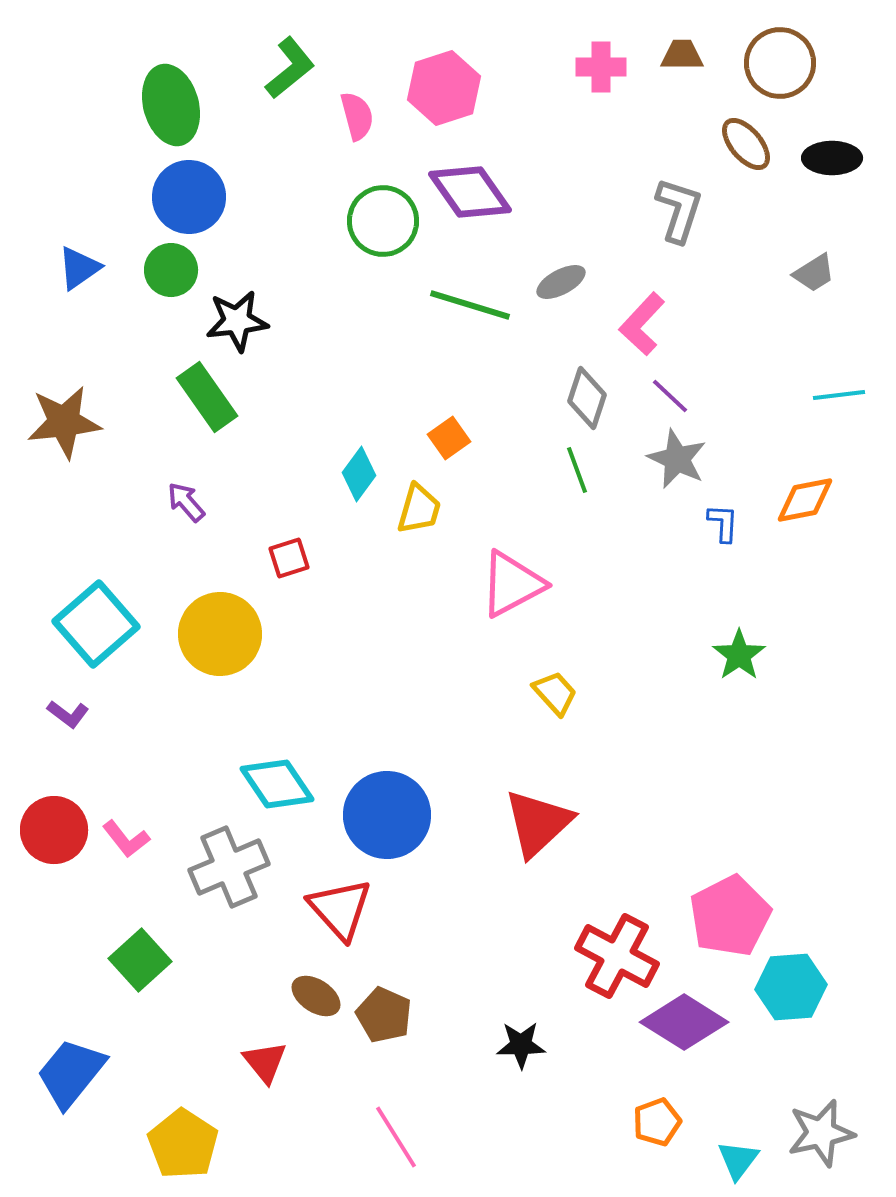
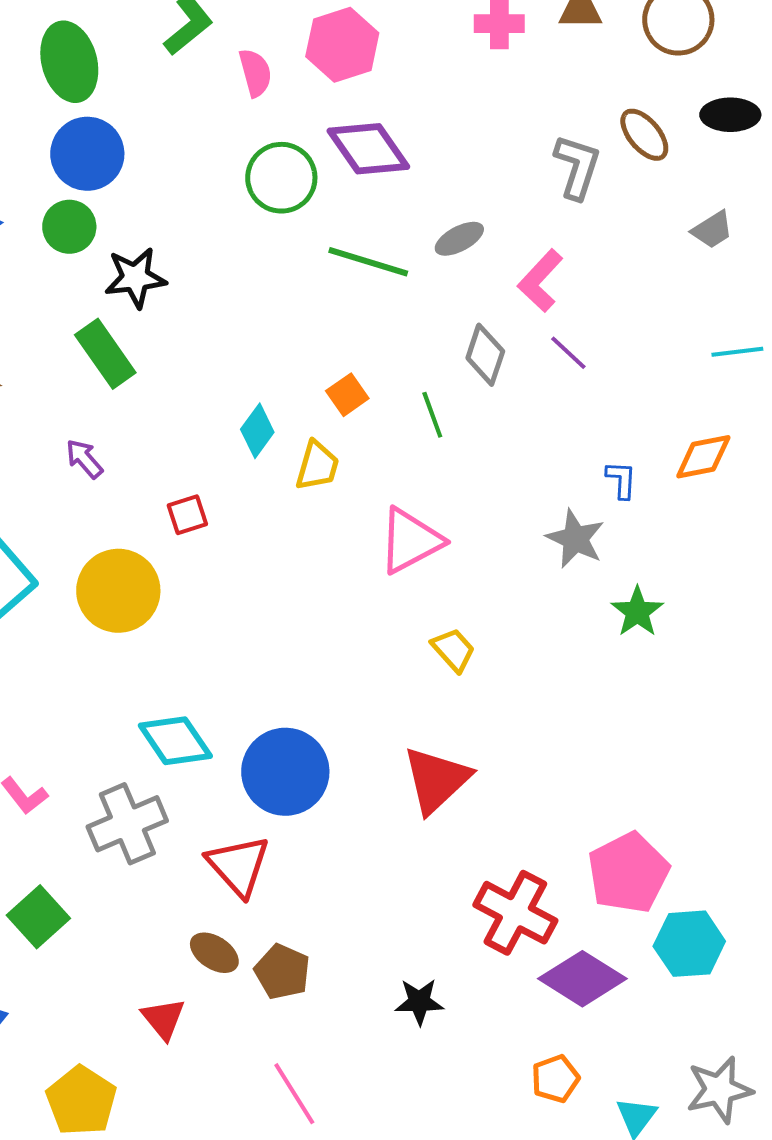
brown ellipse: (746, 144) -> (644, 135), moved
gray star: (677, 459) -> (575, 539), moved
green line: (577, 470) -> (432, 415), moved

